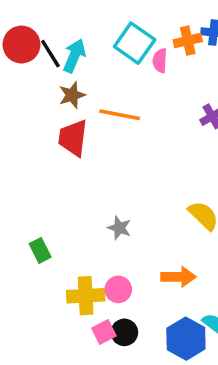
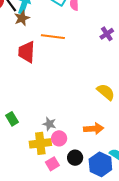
brown star: (72, 95) -> (22, 18), moved
gray star: (119, 228) -> (49, 124), moved
black circle: (124, 332) -> (75, 158), moved

